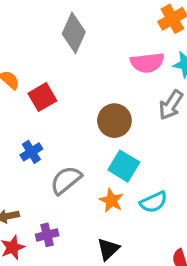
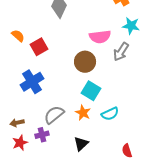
pink semicircle: (147, 63) -> (100, 37), moved
blue cross: (31, 152) -> (32, 82), size x1.6
gray semicircle: (66, 180) -> (54, 115), moved

